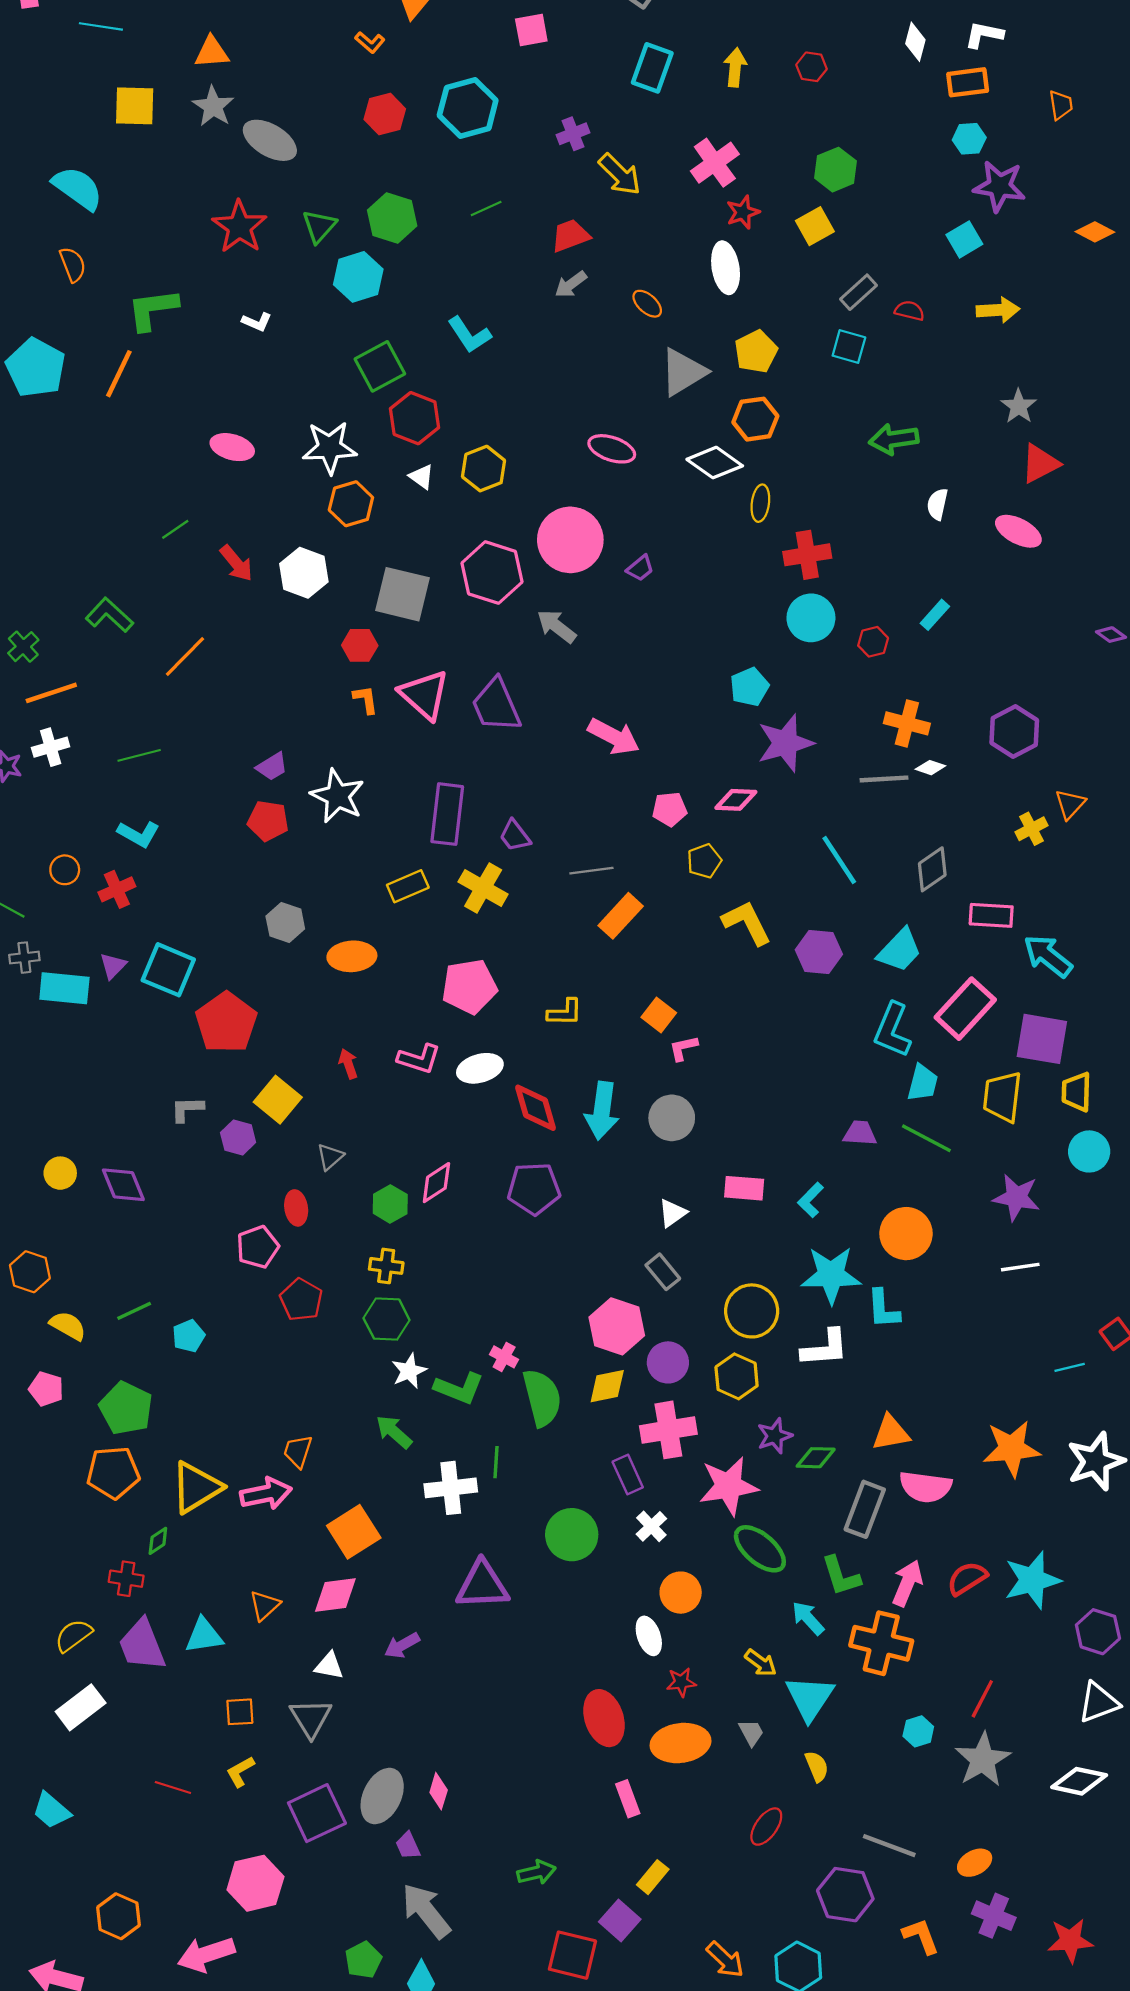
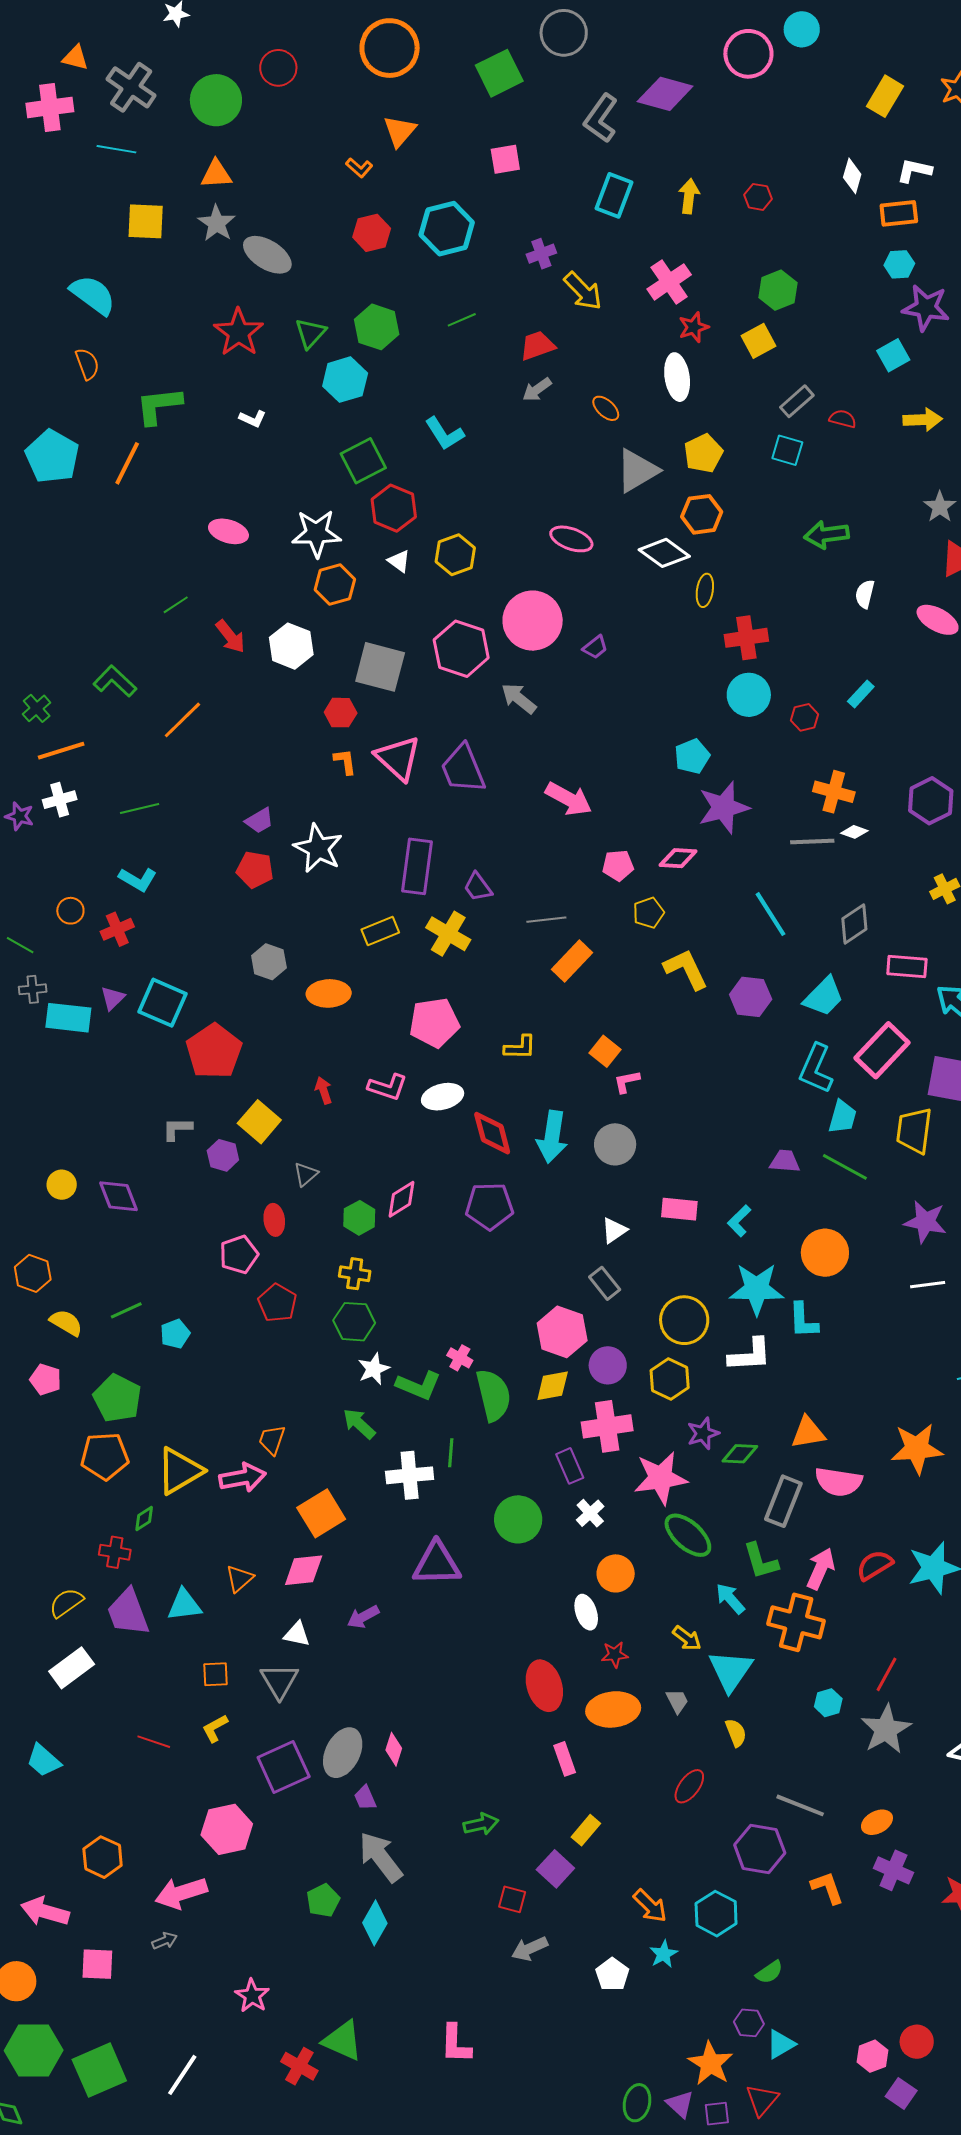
red square: (572, 1955) -> (512, 1899), size x0.6

